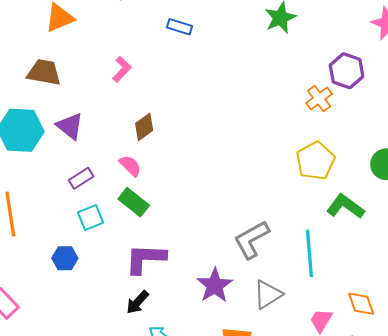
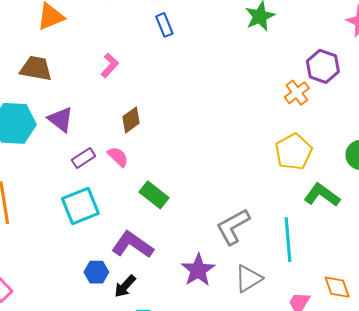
blue rectangle: (180, 27) -> (164, 25), turned 50
purple rectangle: (81, 178) -> (84, 158), moved
green rectangle: (134, 202) -> (154, 195), moved
cyan square: (91, 218) -> (80, 206), size x1.5
blue hexagon: (65, 258) -> (96, 272), moved
purple L-shape: (145, 259) -> (132, 245), turned 33

